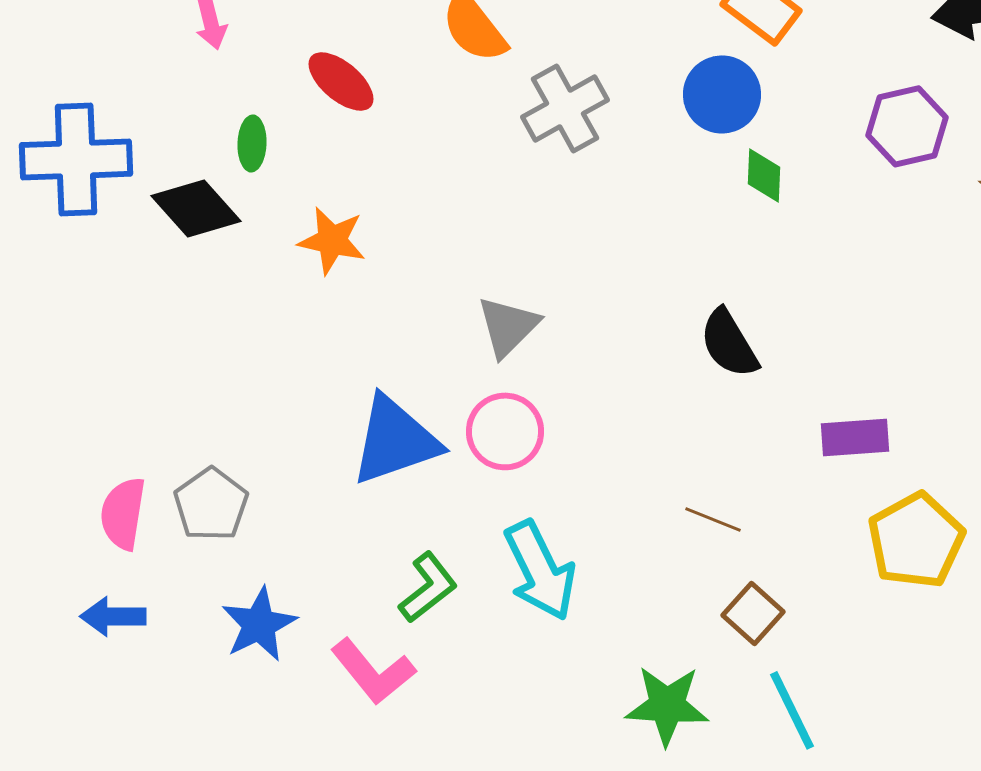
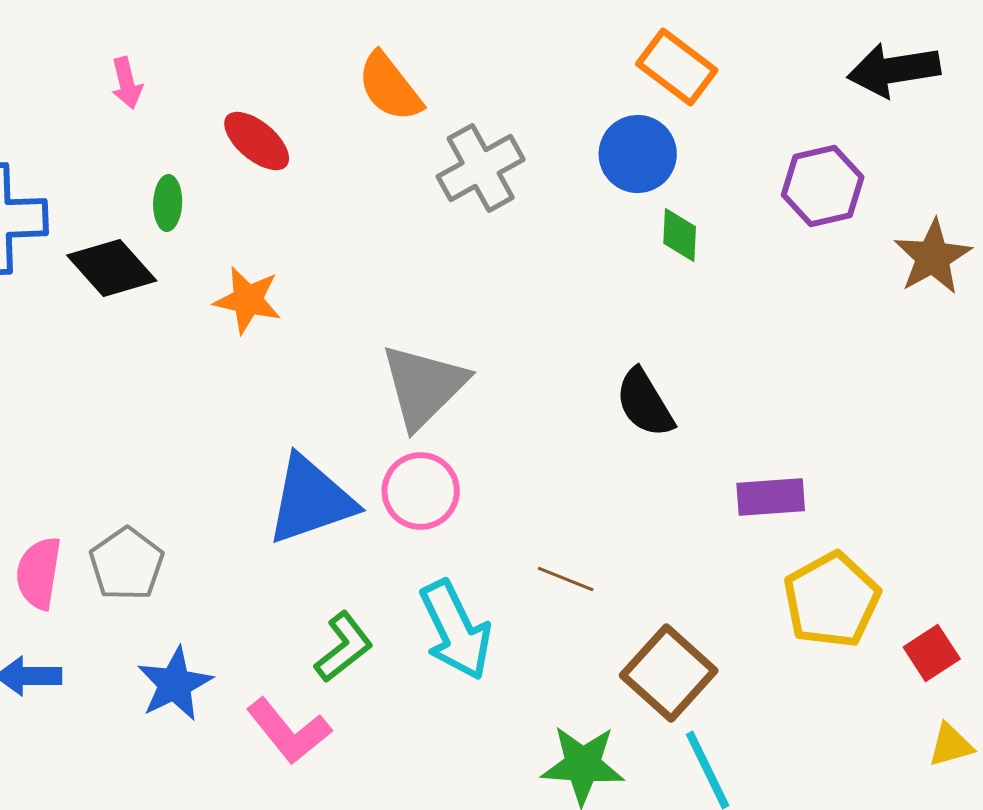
gray triangle: (508, 326) -> (424, 386), size x1.4
brown line: (713, 519) -> (566, 579), moved
brown square: (753, 613) -> (669, 673), size x1.5

